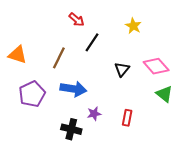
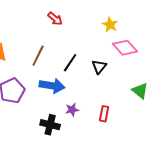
black line: (92, 42) -> (70, 63), moved
pink diamond: (156, 66) -> (125, 48), moved

